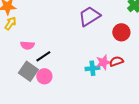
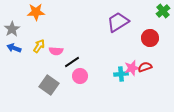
yellow arrow: (10, 23) -> (39, 46), moved
gray square: (28, 71) -> (49, 85), moved
pink circle: (44, 76) -> (80, 76), moved

